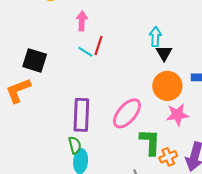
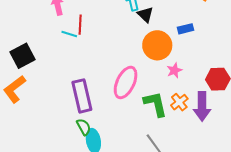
black square: (35, 60) -> (23, 56), turned -30
pink star: (177, 115) -> (174, 70), size x0.7
orange cross: (168, 157) -> (179, 102), moved

